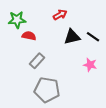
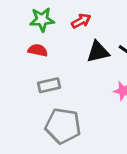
green star: (17, 20) -> (42, 20), moved
gray rectangle: (37, 61) -> (49, 85), turned 35

